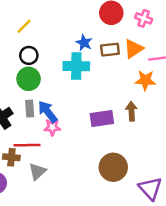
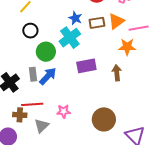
cyan cross: (76, 66) -> (70, 38), turned -35
green circle: (29, 79) -> (46, 52), moved
blue arrow: (48, 112) -> (48, 76), turned 84
purple rectangle: (102, 118) -> (86, 66), moved
pink star: (52, 127) -> (64, 111), moved

